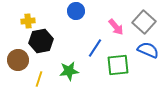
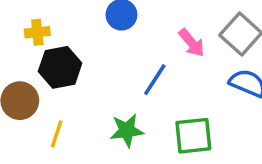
green square: (118, 65) -> (193, 136), moved
green star: (69, 71) -> (127, 130), moved

